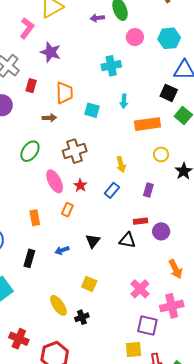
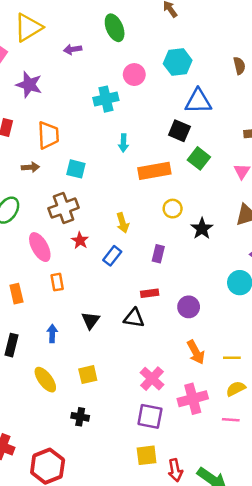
purple arrow: (97, 18) -> (73, 49), moved
pink circle: (135, 37) -> (134, 75), moved
cyan square: (92, 110) -> (76, 169), moved
red star: (80, 185) -> (80, 240), moved
orange rectangle: (67, 210) -> (57, 282), turned -32
purple circle: (161, 231) -> (189, 307), moved
blue arrow: (62, 250) -> (52, 334), turned 112
yellow square: (89, 284) -> (88, 375), turned -35
yellow ellipse: (58, 305) -> (45, 380), moved
black cross: (82, 317) -> (80, 417), turned 32
purple square: (147, 325) -> (150, 416), moved

